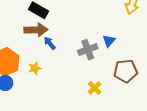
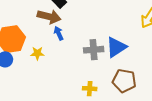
blue triangle: (109, 41) -> (116, 47), size x1.6
yellow cross: (95, 88) -> (90, 89), turned 32

